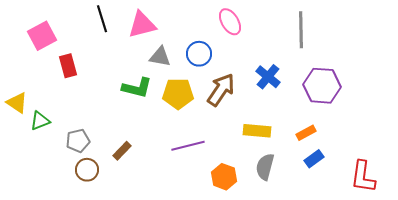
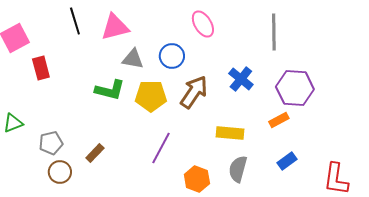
orange rectangle: (306, 133) -> (279, 120), moved
purple line: (188, 146) -> (161, 148), turned -48

